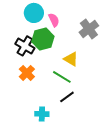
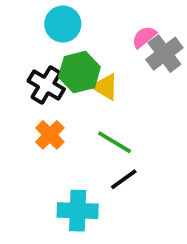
pink semicircle: (54, 20) -> (144, 37), moved, turned -104
yellow triangle: (71, 59) -> (105, 87), moved
cyan cross: (42, 114) -> (78, 211), size x1.5

